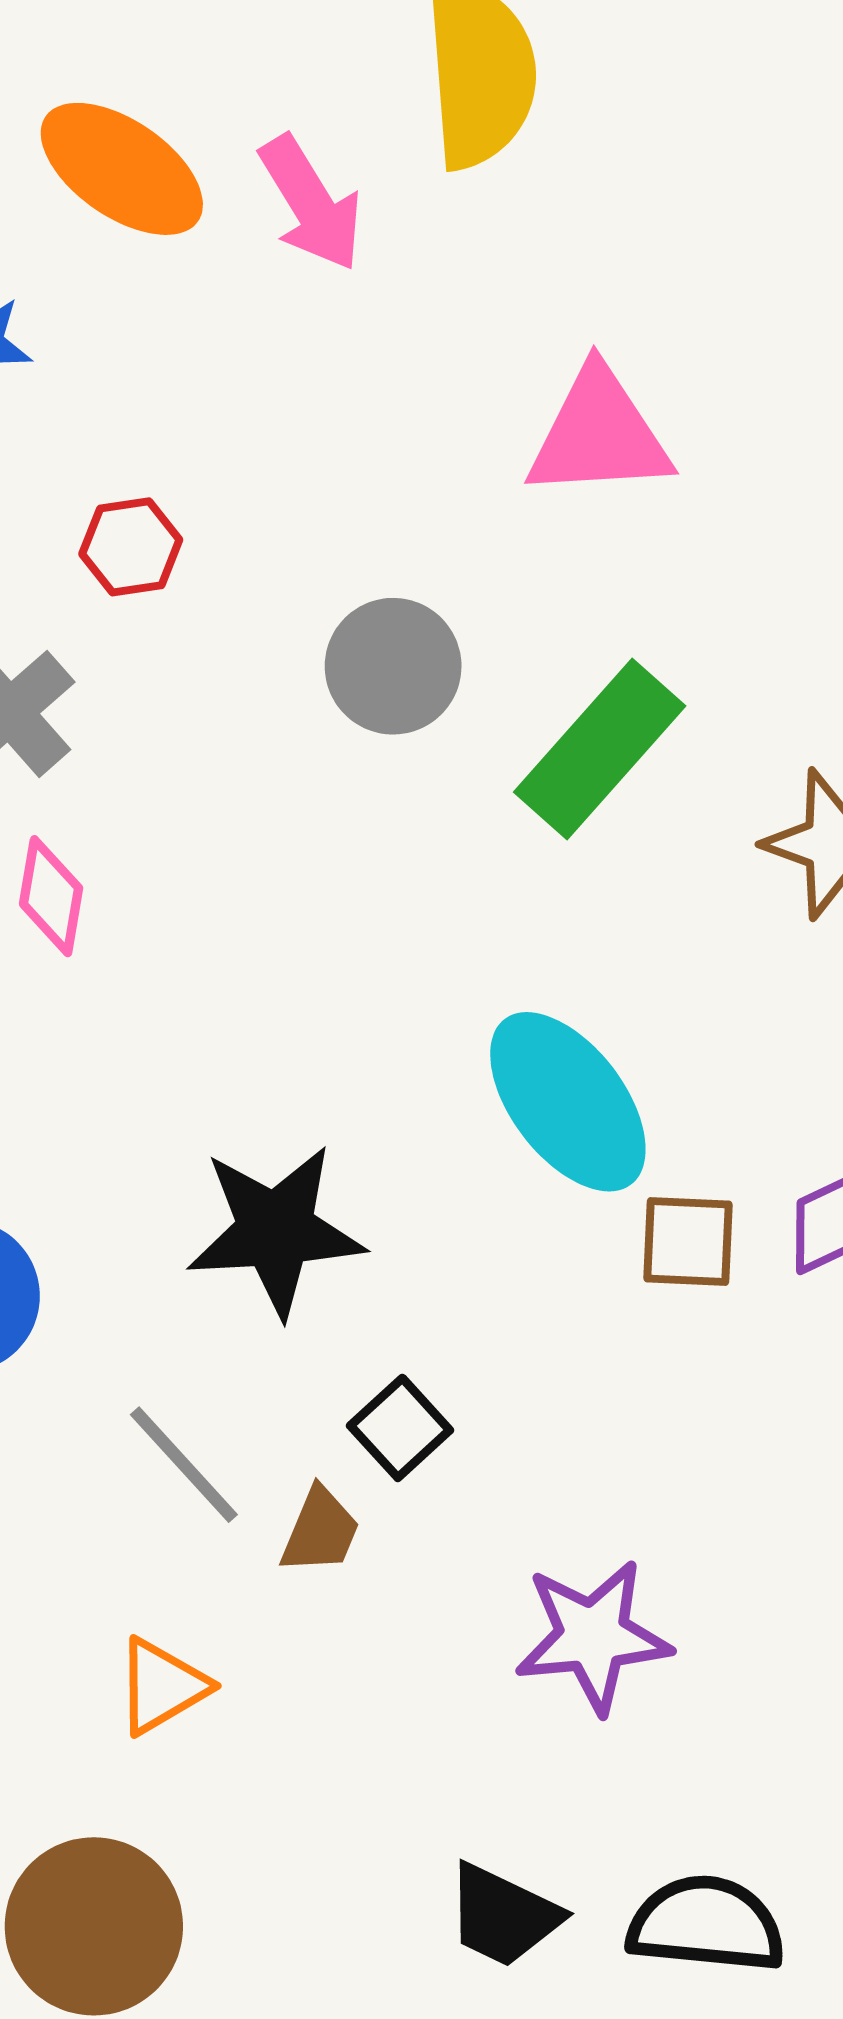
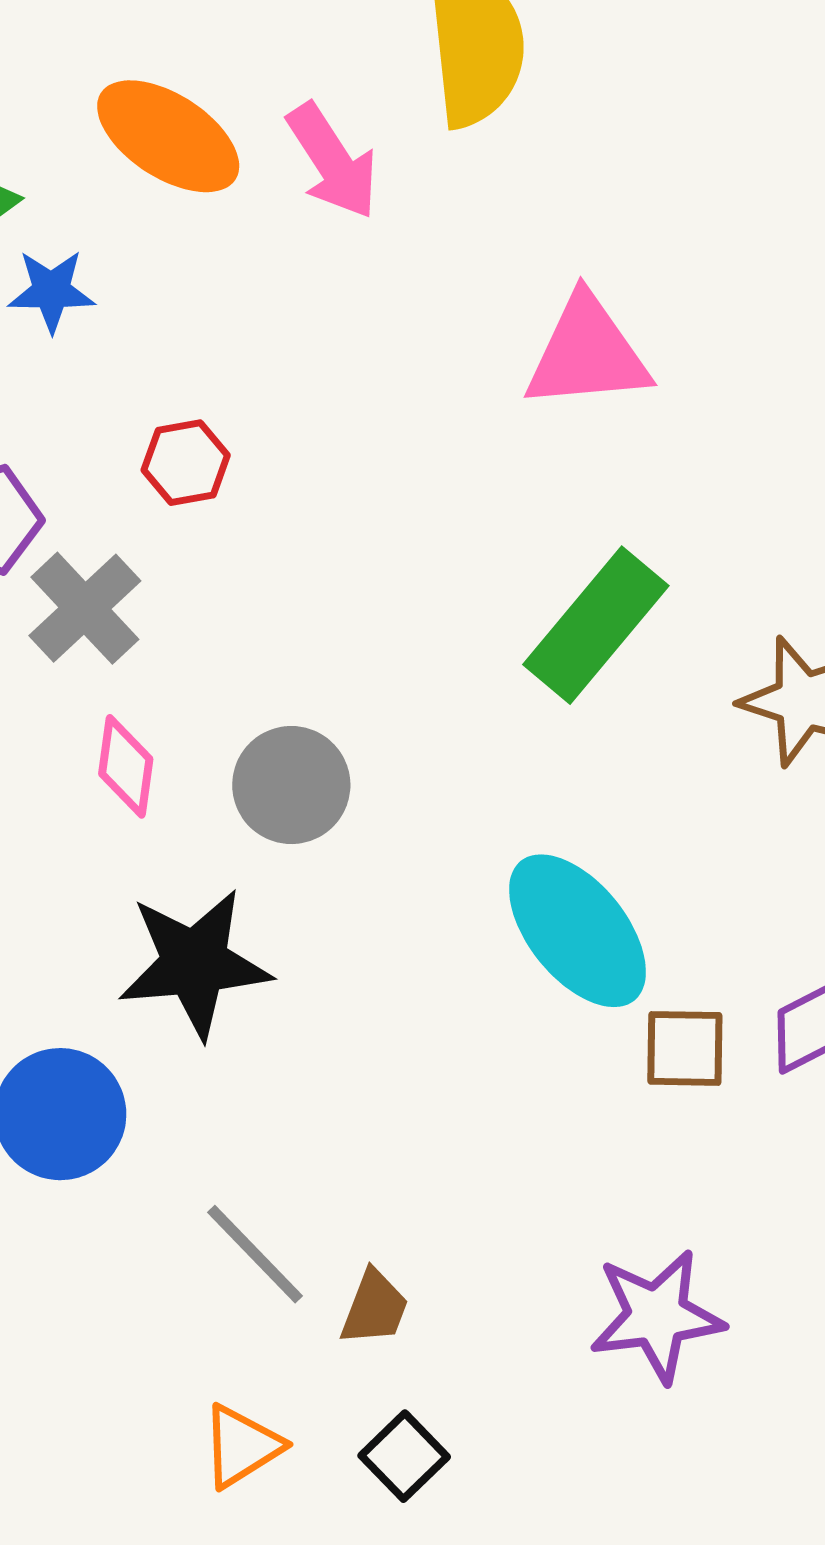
gray circle: (393, 666) -> (291, 785), moved
black star: (276, 1231) -> (195, 963), moved
black square: (400, 1428) -> (404, 1456), moved
purple star: (593, 1636) -> (657, 1316), moved

